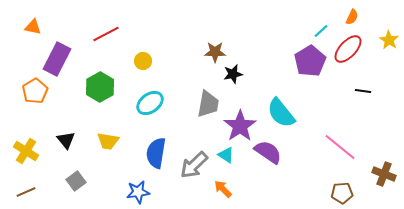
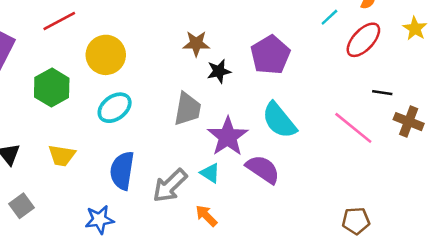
yellow circle: (143, 61) -> (106, 55), size x1.8
purple pentagon: (310, 61) -> (270, 55), moved
pink line: (340, 147) -> (353, 128), moved
brown cross: (384, 174) -> (409, 122), moved

